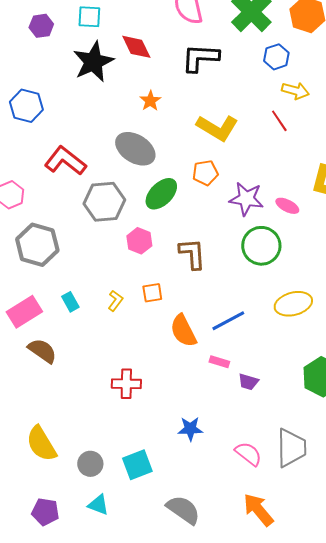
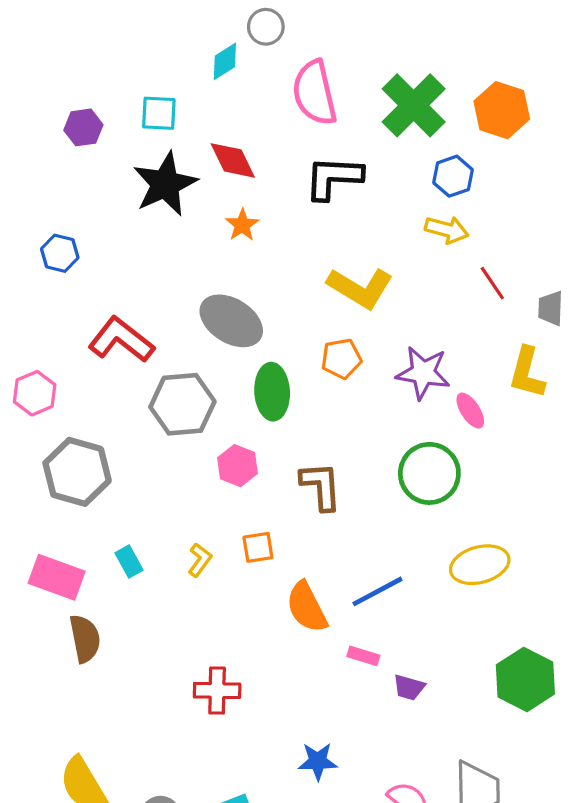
yellow arrow: (295, 91) -> (447, 230), moved
orange star: (150, 101) -> (242, 225), moved
blue hexagon: (26, 106) -> (60, 253), size x0.7
red line: (279, 121) -> (492, 283), moved
green ellipse: (161, 194) -> (272, 392), turned -48
purple star: (246, 199) -> (423, 373), moved
pink ellipse: (287, 206) -> (470, 411), turned 30
pink rectangle: (24, 312) -> (57, 577), turned 52
brown semicircle: (42, 351) -> (85, 639), turned 44

